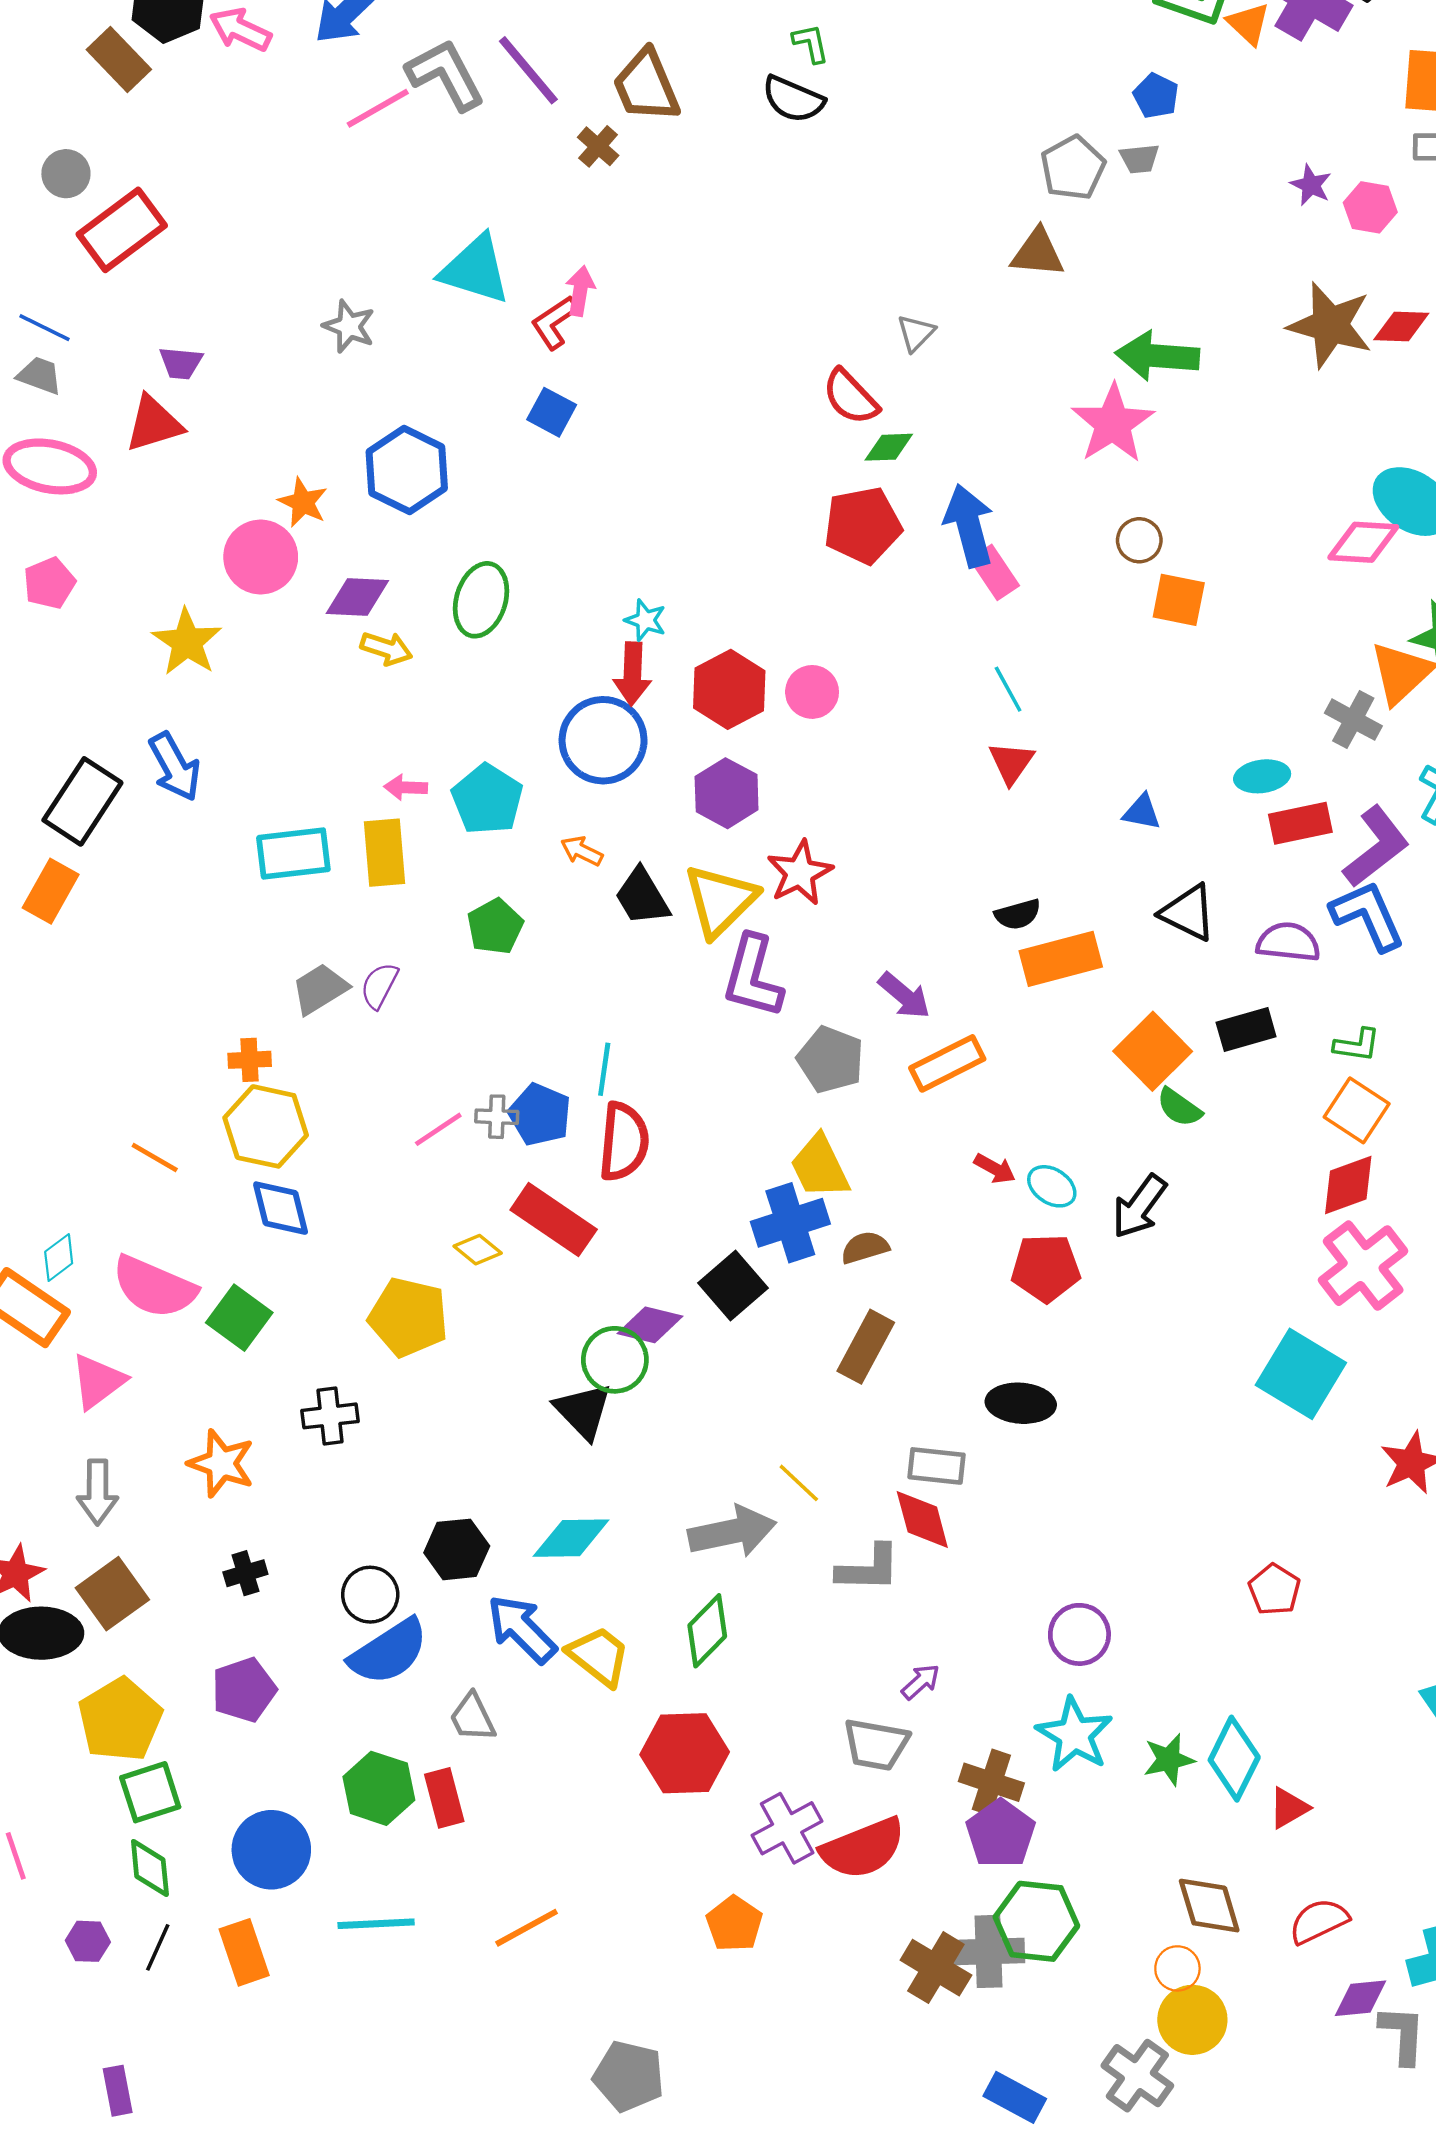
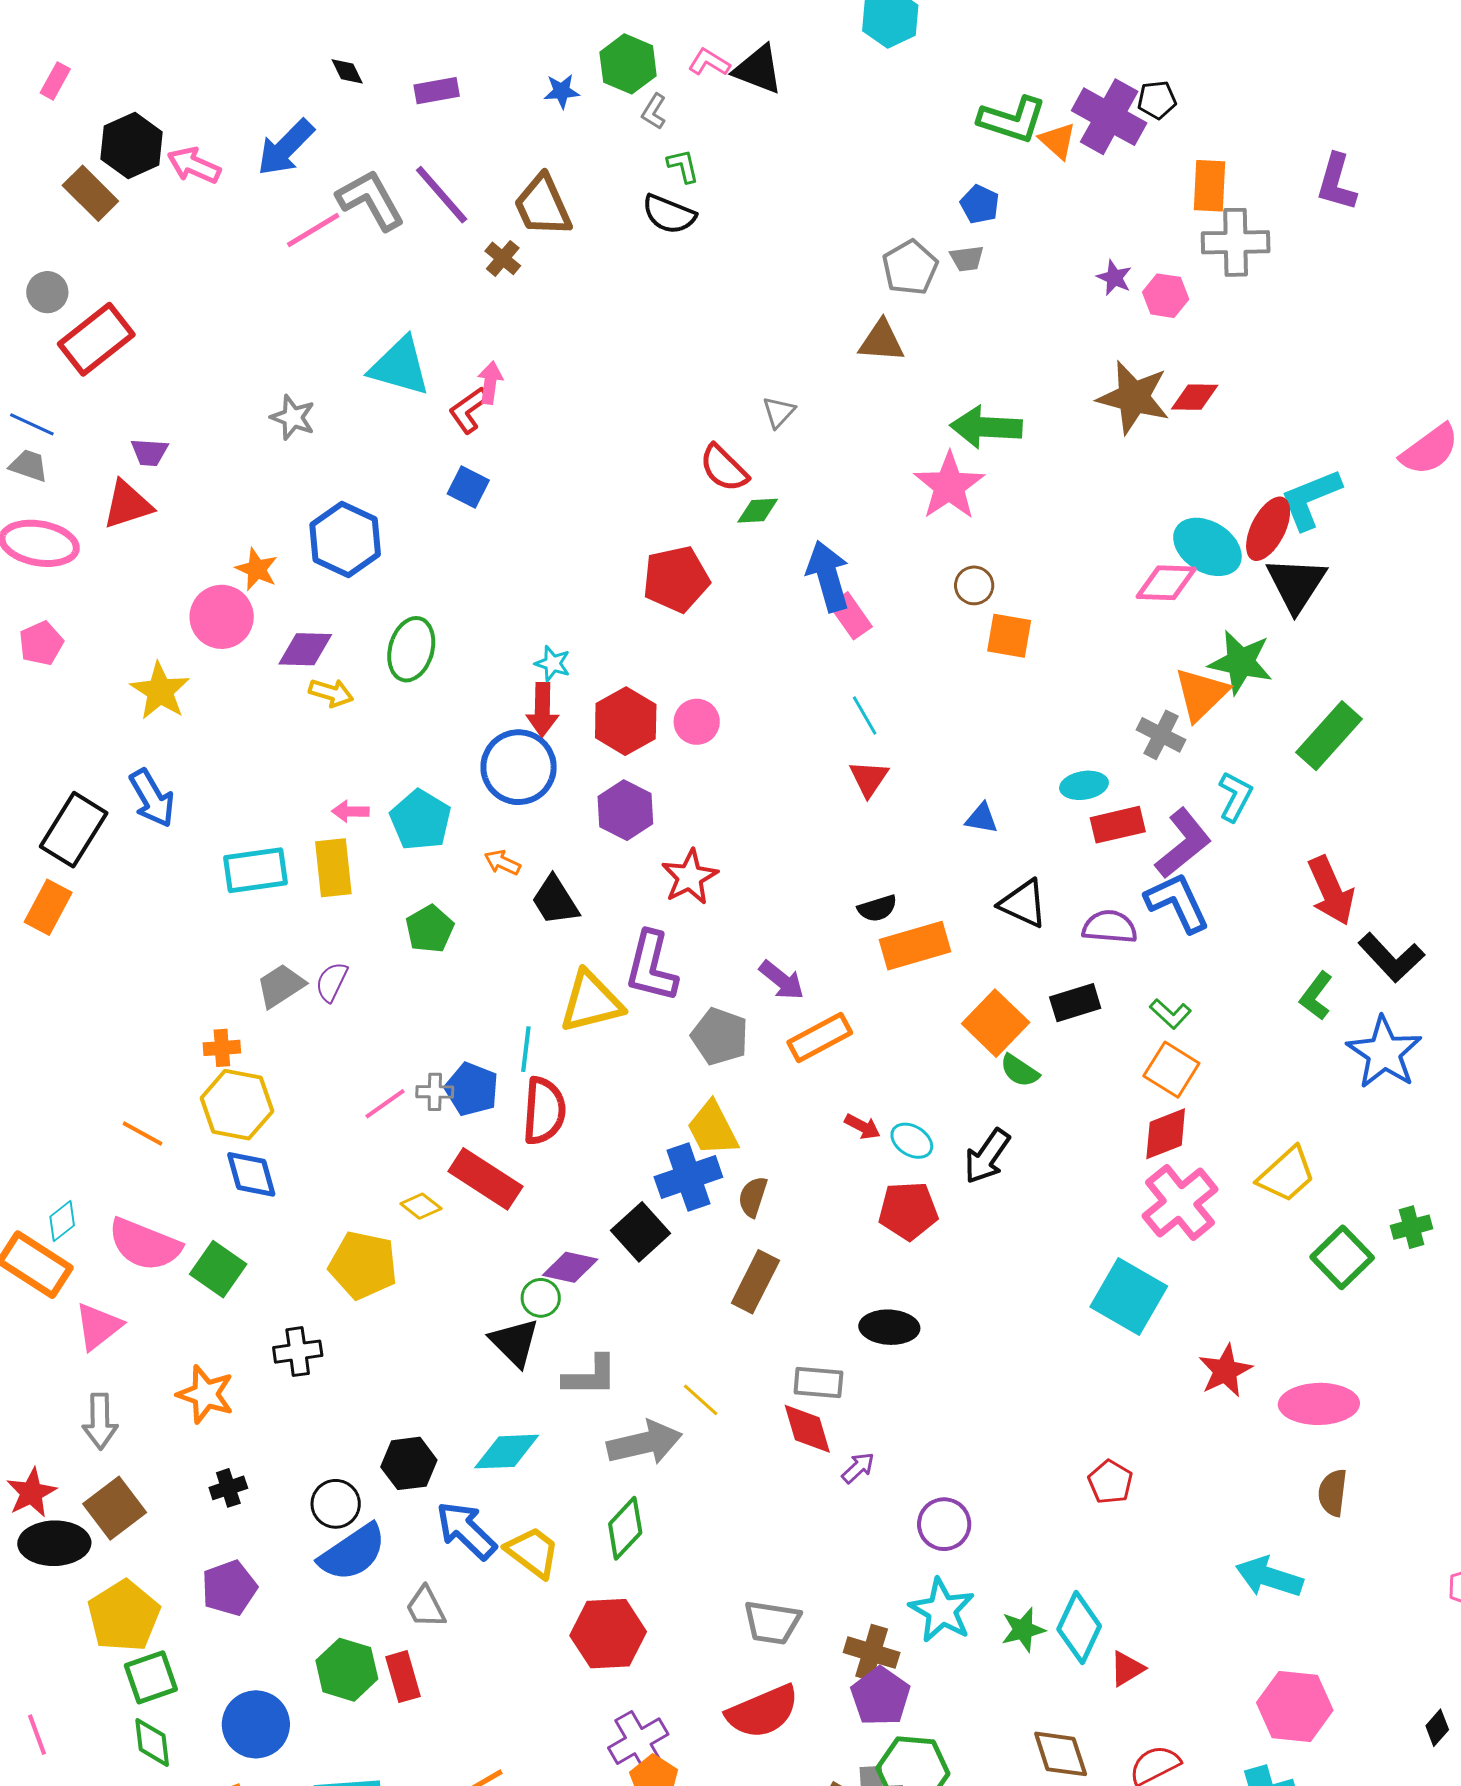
red pentagon: (863, 525) -> (676, 579), moved
yellow triangle: (720, 900) -> (591, 1002), moved, turned 32
green L-shape: (1357, 1045) -> (1170, 1014), turned 36
brown semicircle: (865, 1247) -> (753, 1197), turned -54
green circle: (615, 1360) -> (541, 1298), size x0.7
gray L-shape: (868, 1568) -> (590, 1376), moved
purple arrow: (921, 1682) -> (858, 1468), moved
purple cross: (787, 1828) -> (638, 1741), moved

